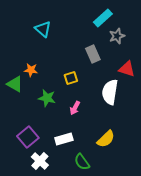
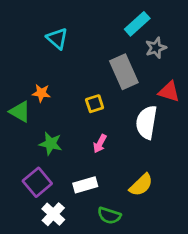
gray rectangle: (93, 54) -> (124, 72), size x1.4
green star: (47, 98) -> (51, 144), moved
green semicircle: (82, 162) -> (109, 216), turned -36

